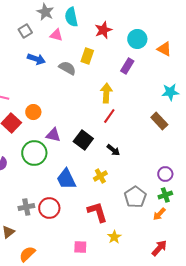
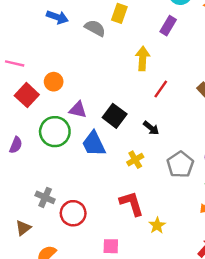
red line: (109, 116) -> (161, 89), moved
blue trapezoid: (66, 179) -> (94, 144), moved
gray pentagon: (135, 197) -> (180, 165), moved
gray cross: (26, 207) -> (45, 197), turned 35
red circle: (49, 208) -> (73, 213), moved
yellow star: (114, 237) -> (157, 225), moved

